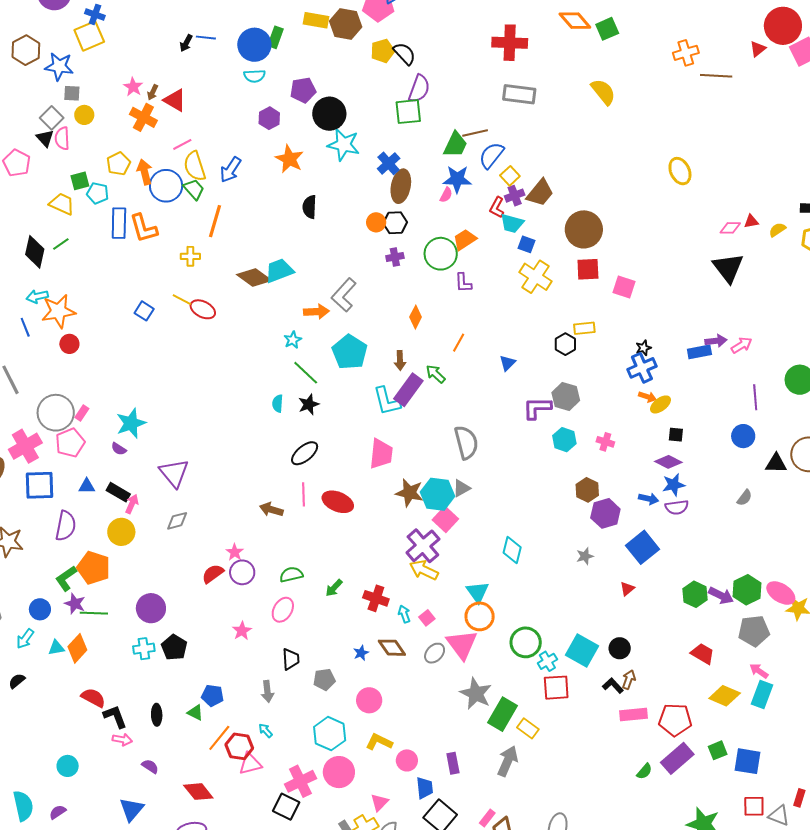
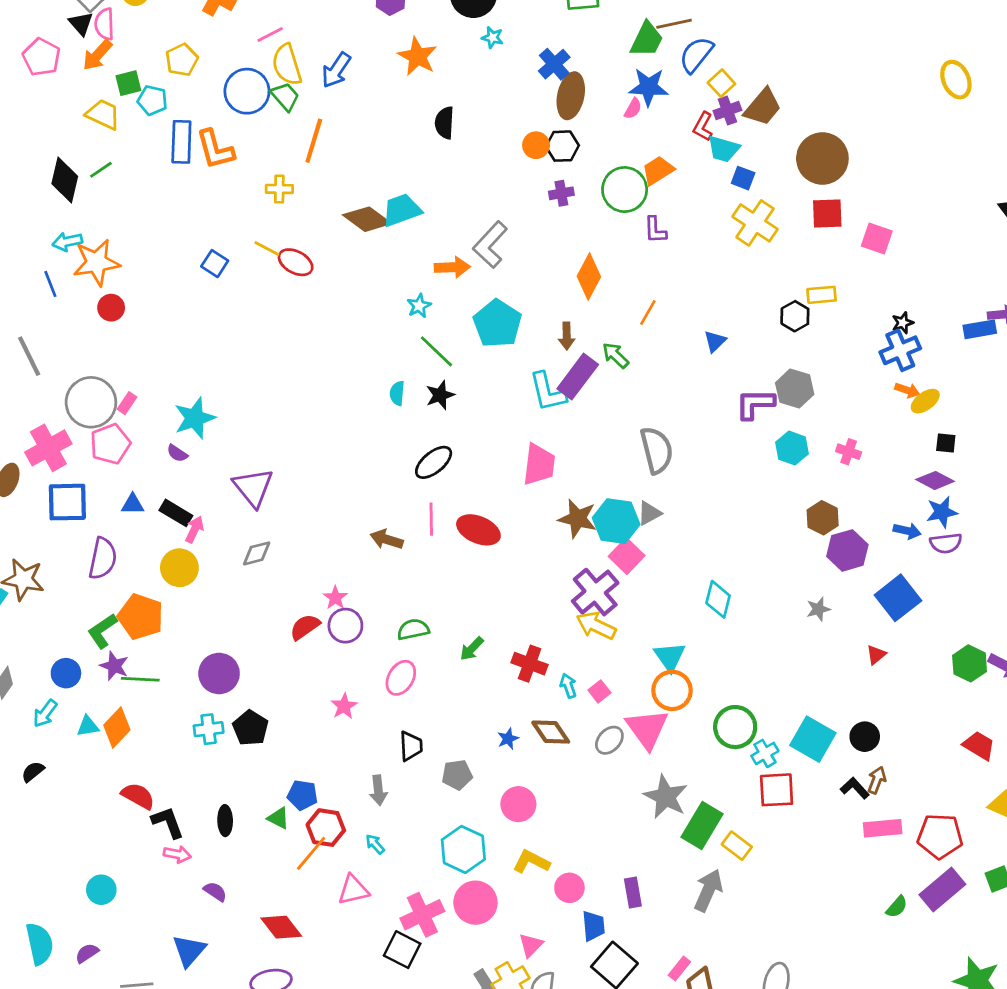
cyan star: (344, 145) -> (492, 38), size x0.5
orange arrow: (145, 172) -> (97, 55), moved, turned -125
orange diamond: (416, 317) -> (589, 276), size x1.4
red hexagon: (239, 746) -> (326, 828), moved

